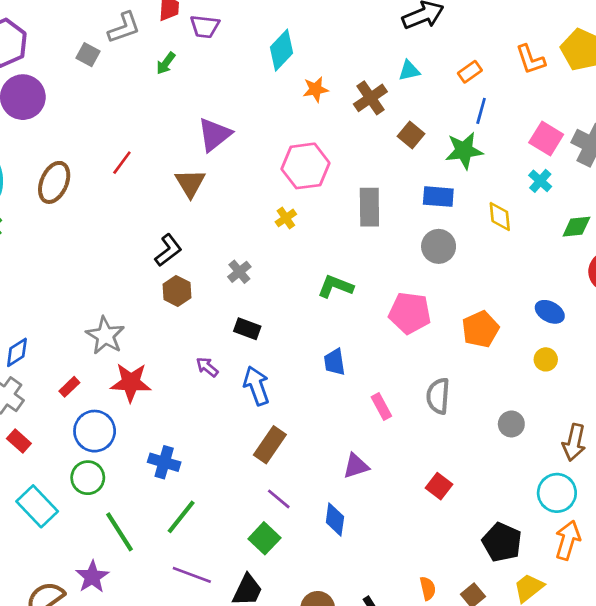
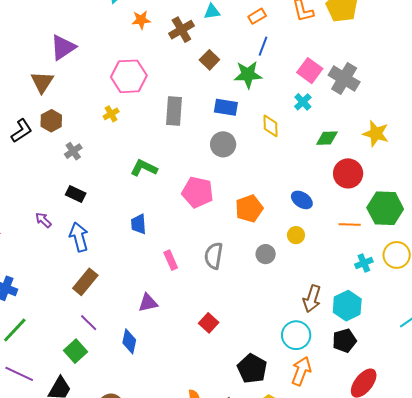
brown hexagon: (177, 291) -> (51, 121), moved
gray circle: (511, 424) -> (266, 254), moved

